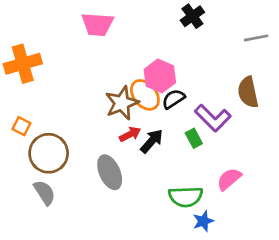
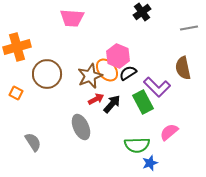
green rectangle: (194, 138) -> (143, 102), size x1.6
brown circle: (49, 153) -> (47, 74), moved

